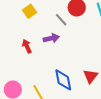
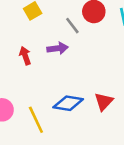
blue diamond: (63, 80) -> (68, 103), turned -75

